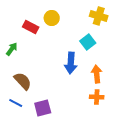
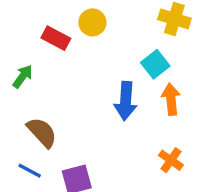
orange arrow: (97, 74) -> (171, 99), moved
orange cross: (97, 97) -> (171, 160), turned 32

